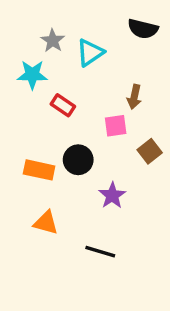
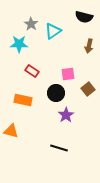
brown arrow: (134, 97) -> (89, 46), moved
red rectangle: (63, 105) -> (32, 71), moved
black circle: (78, 160) -> (56, 93), moved
orange triangle: (46, 223) -> (11, 131), moved

